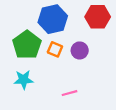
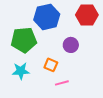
green pentagon: (27, 45) -> (24, 40), turned 30
orange square: (55, 49) -> (51, 65), moved

